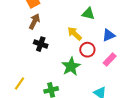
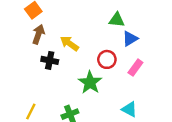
green triangle: (88, 14) -> (117, 20), moved
yellow arrow: (75, 34) -> (69, 43), moved

